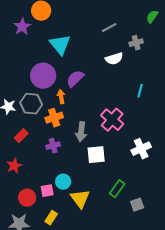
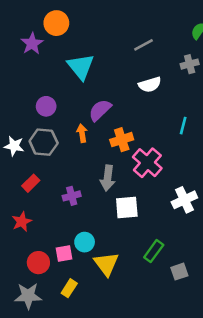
gray cross: (136, 43) -> (190, 64), moved
purple circle: (43, 76) -> (46, 106), moved, size x0.6
orange cross: (54, 118) -> (122, 140), moved

